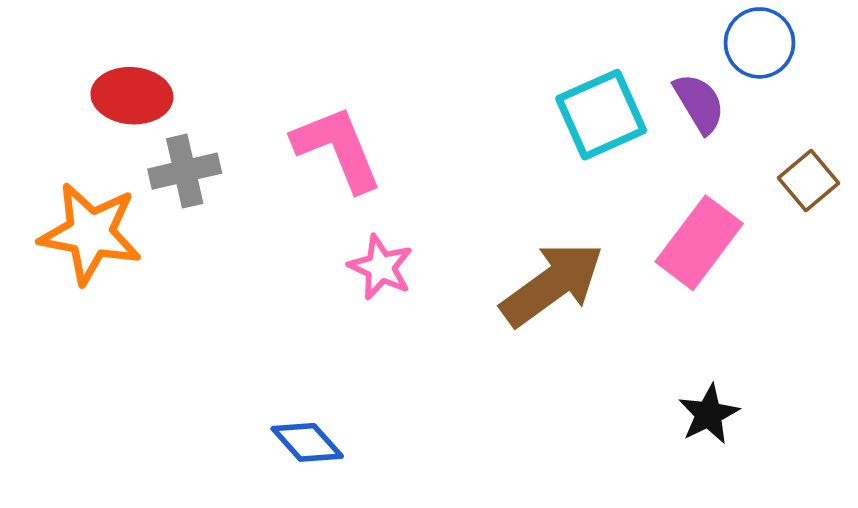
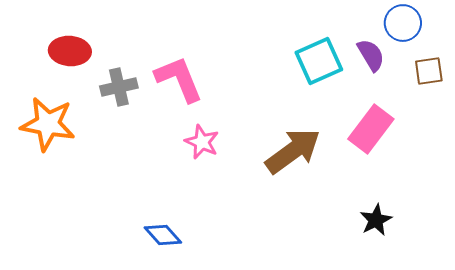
gray cross: (185, 171) -> (119, 87), moved
brown square: (809, 181) -> (429, 71), moved, turned 32

